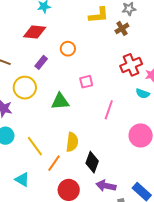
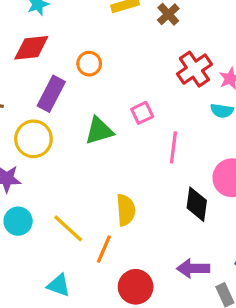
purple rectangle: (41, 62) -> (51, 94), size x1.5
pink square: (86, 82) -> (142, 113), moved
green triangle: (60, 101) -> (99, 131), moved
black diamond: (92, 162) -> (197, 204), moved

